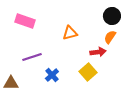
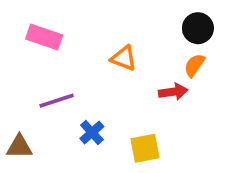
orange triangle: (70, 33) -> (124, 58), turned 35
yellow square: (88, 72) -> (145, 148), moved, turned 30

